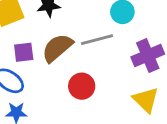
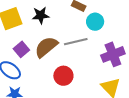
purple square: (24, 52) -> (21, 49), turned -35

